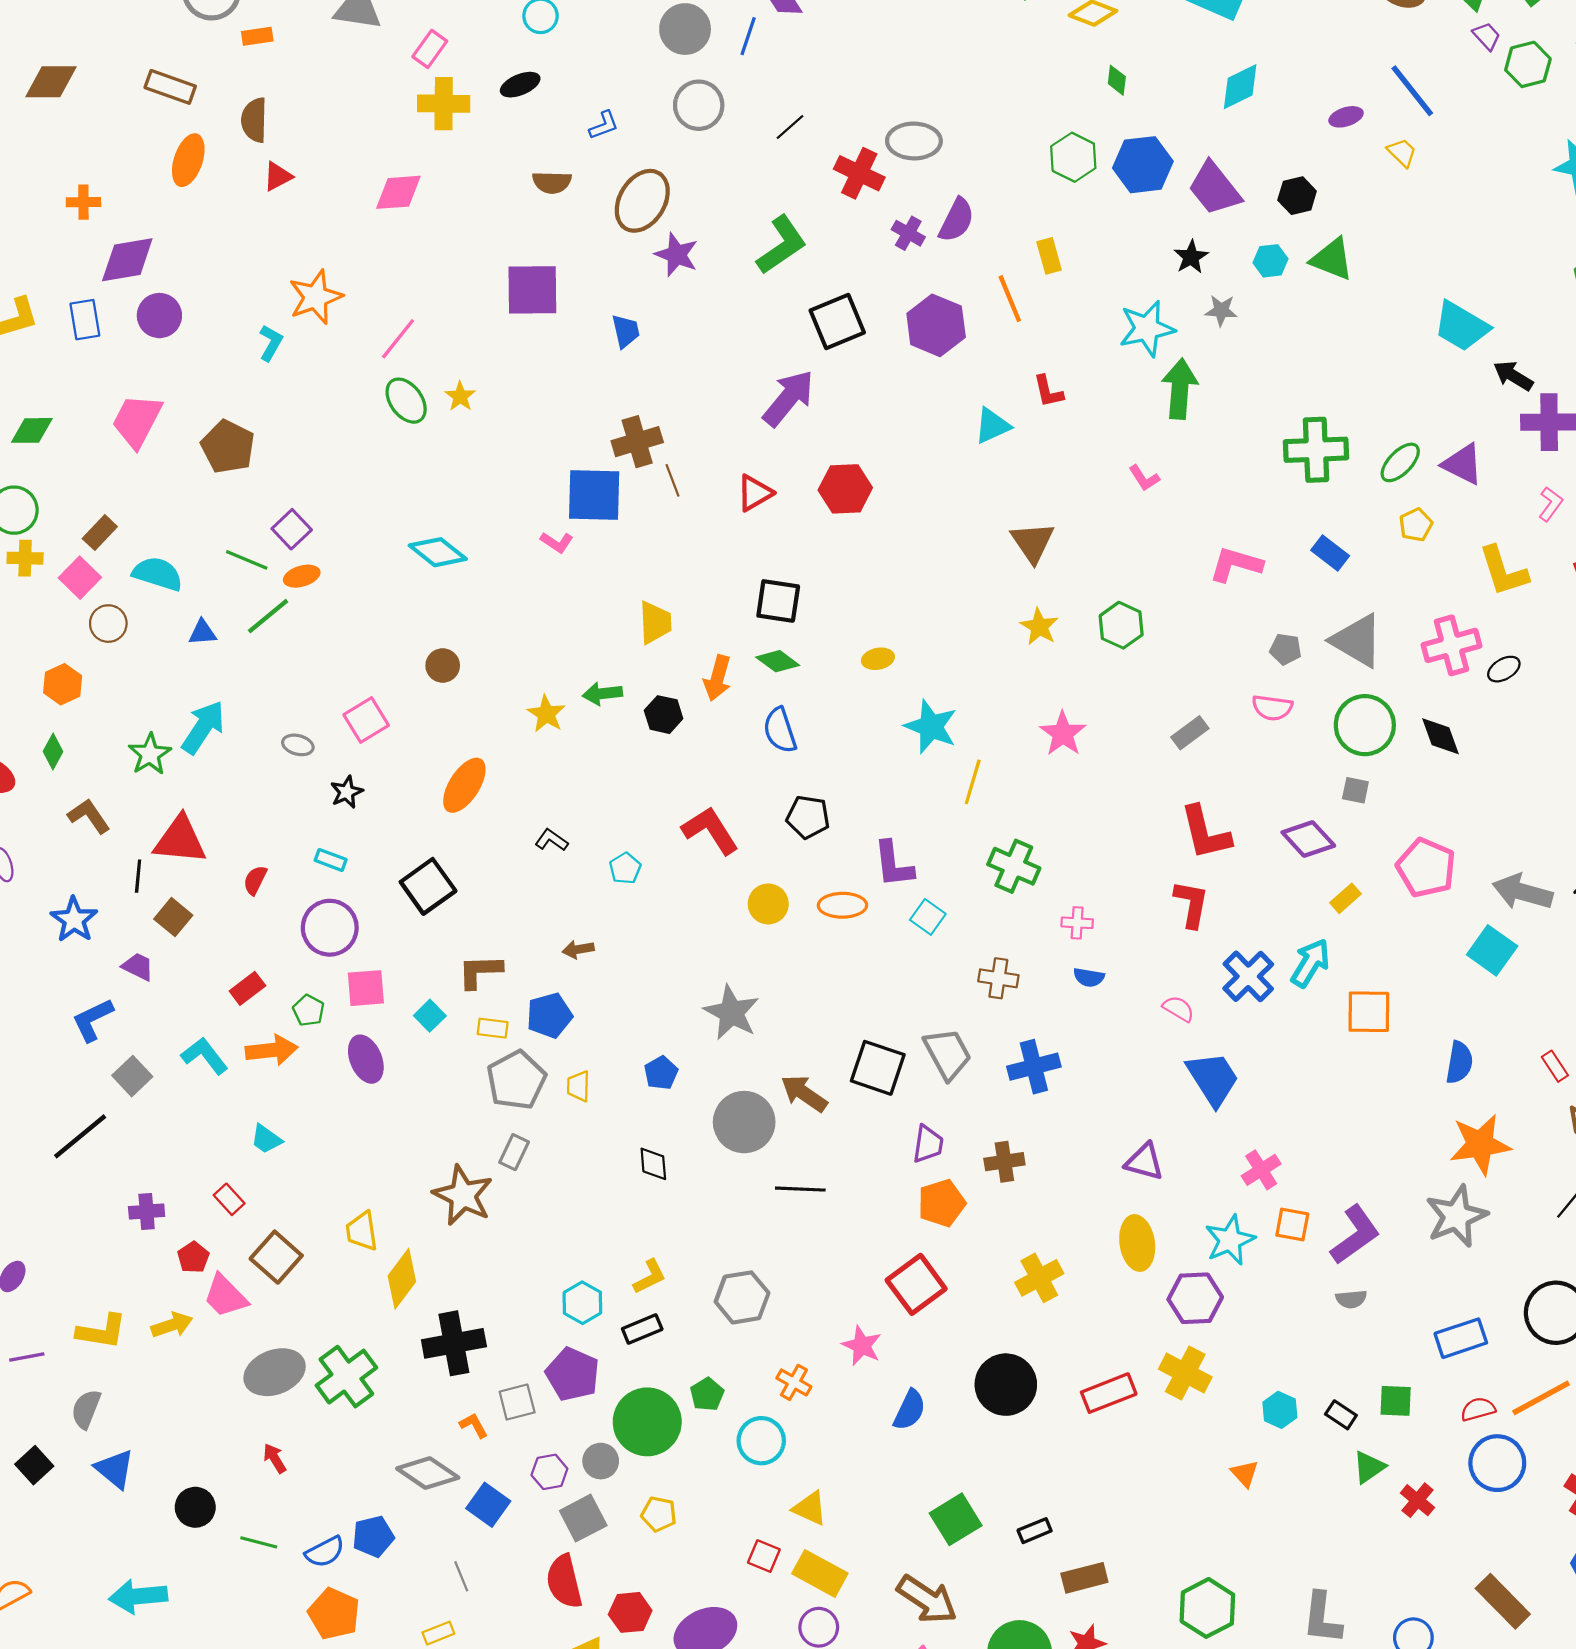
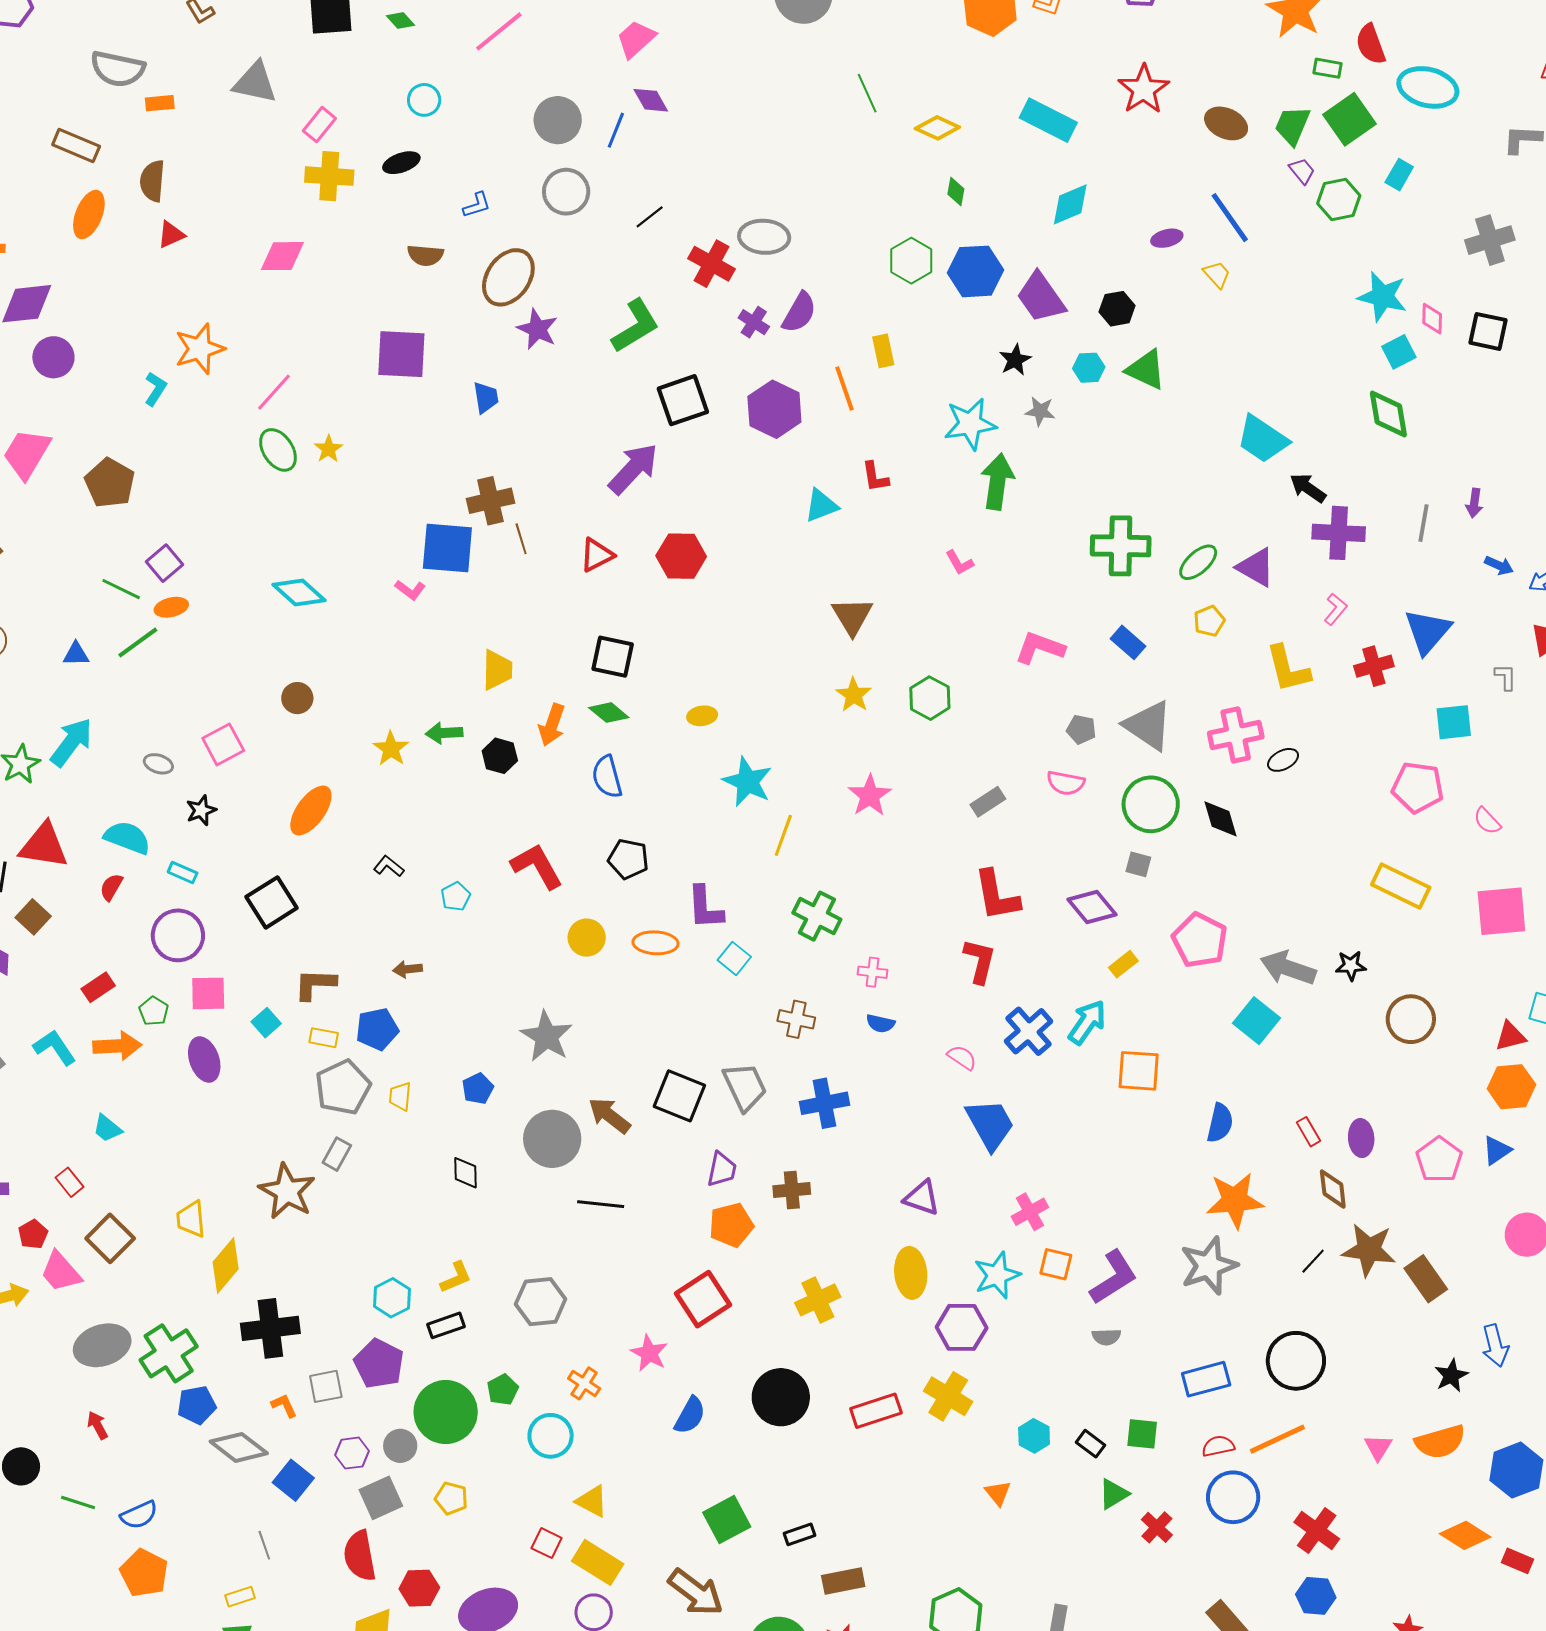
cyan semicircle: (158, 574) -> (127, 838), moved
blue pentagon: (373, 1536) -> (197, 1405), moved

